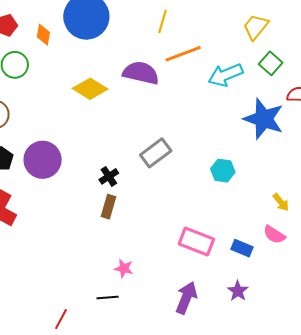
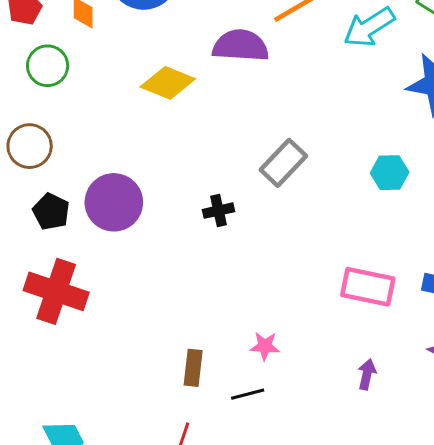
black cross: (109, 176) -> (218, 211), turned 30
brown rectangle: (109, 207) -> (193, 368), moved
purple arrow: (186, 298) -> (367, 374), size x0.6

